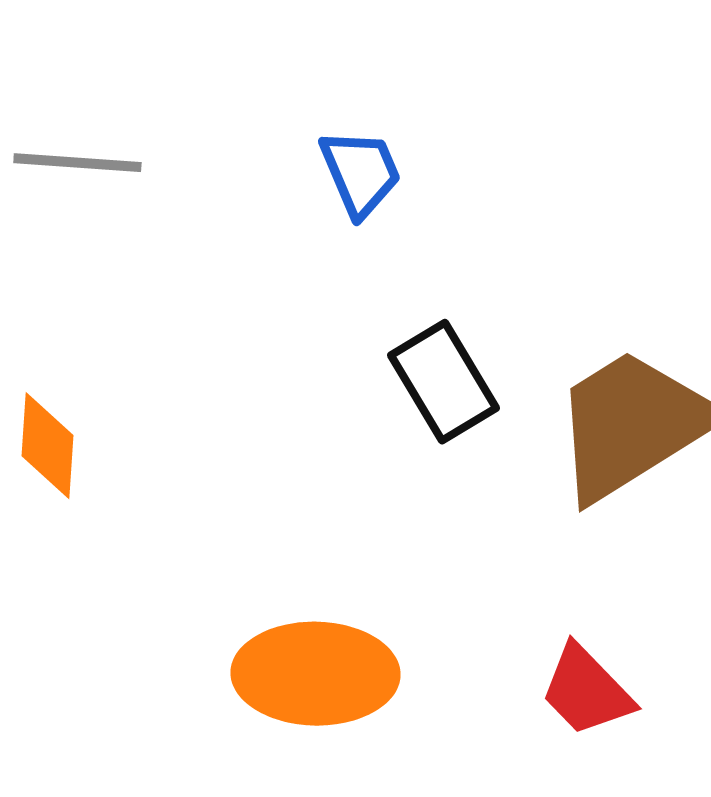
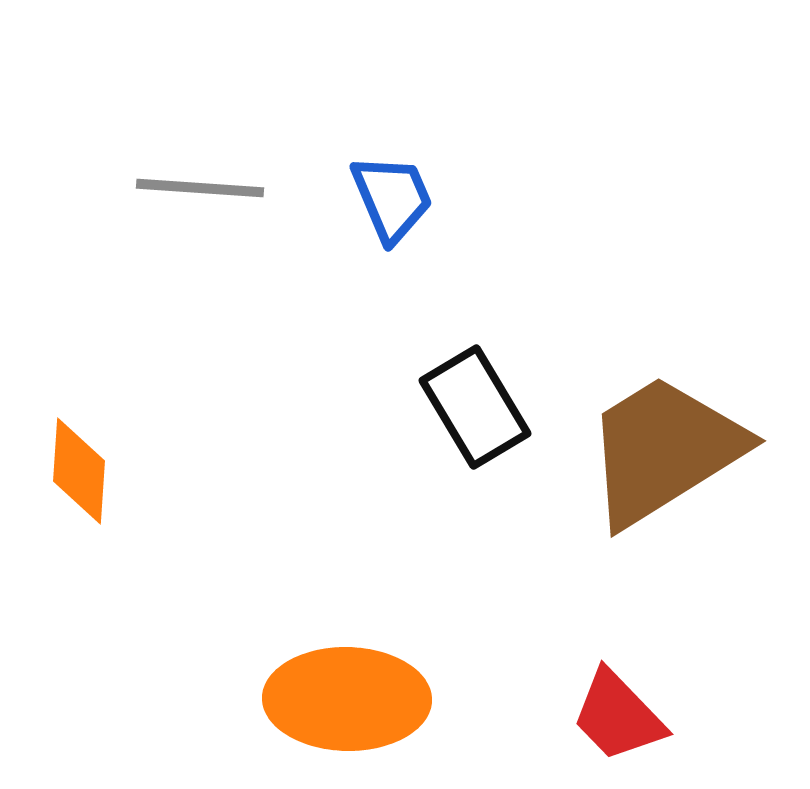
gray line: (77, 163) -> (200, 188), moved

